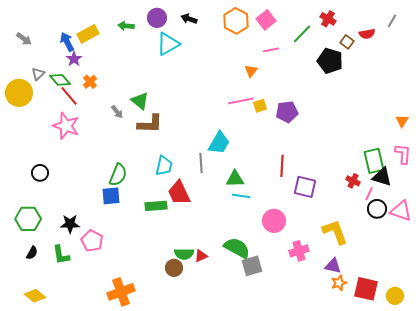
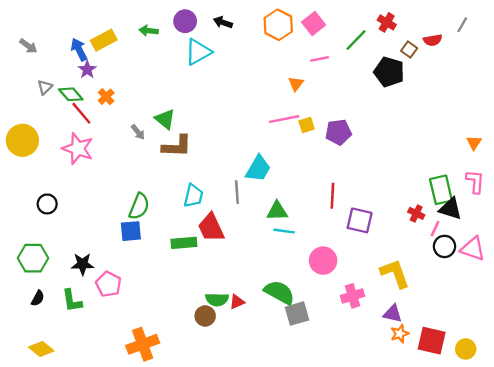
yellow circle: (19, 93) -> (22, 140), moved

